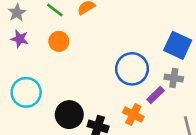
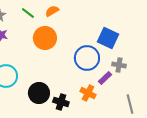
orange circle: (59, 41) -> (45, 38), moved, size x1.5
blue square: (178, 45) -> (108, 38), moved

